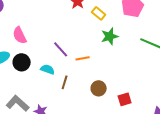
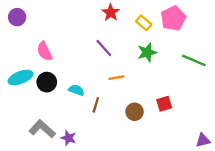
yellow rectangle: (99, 13) -> (144, 23), moved
purple line: (61, 49) -> (104, 48), moved
red square: (125, 99) -> (164, 104), moved

